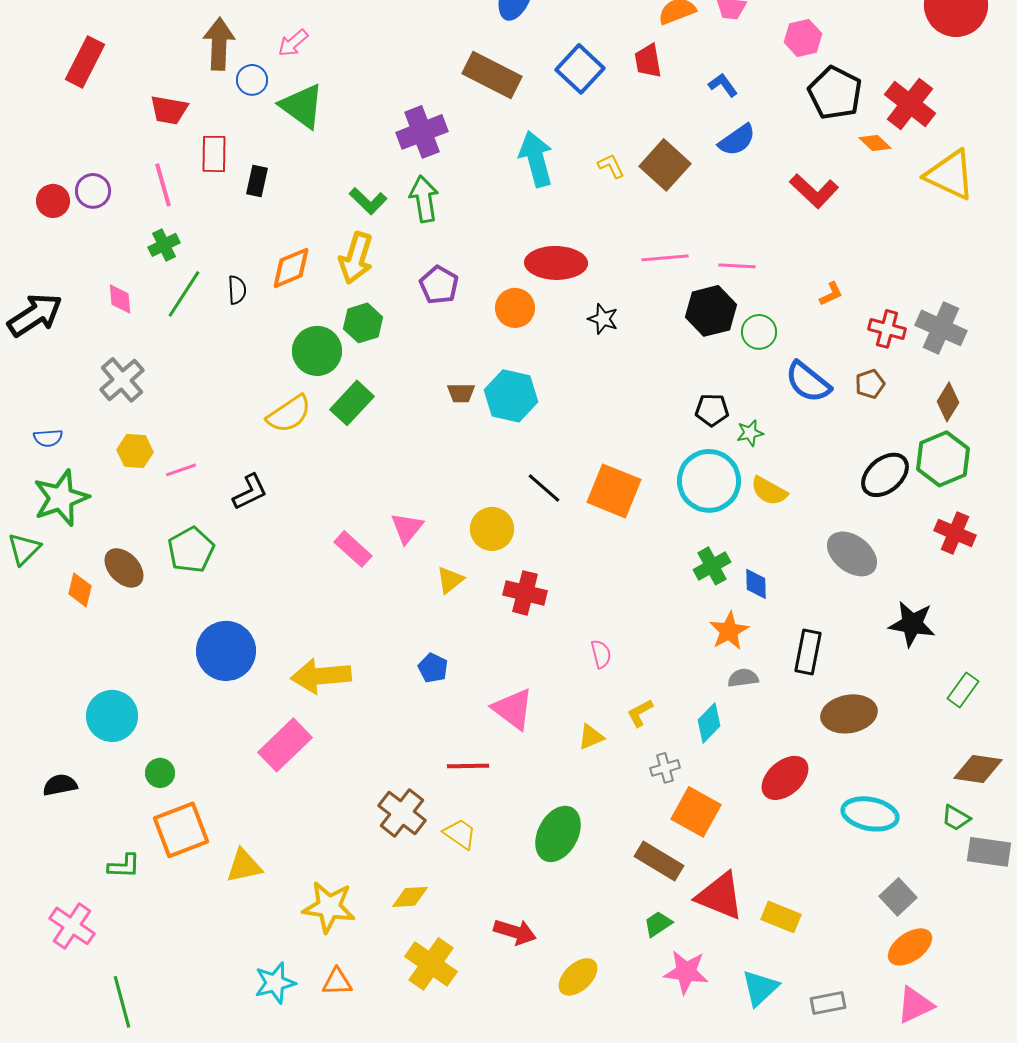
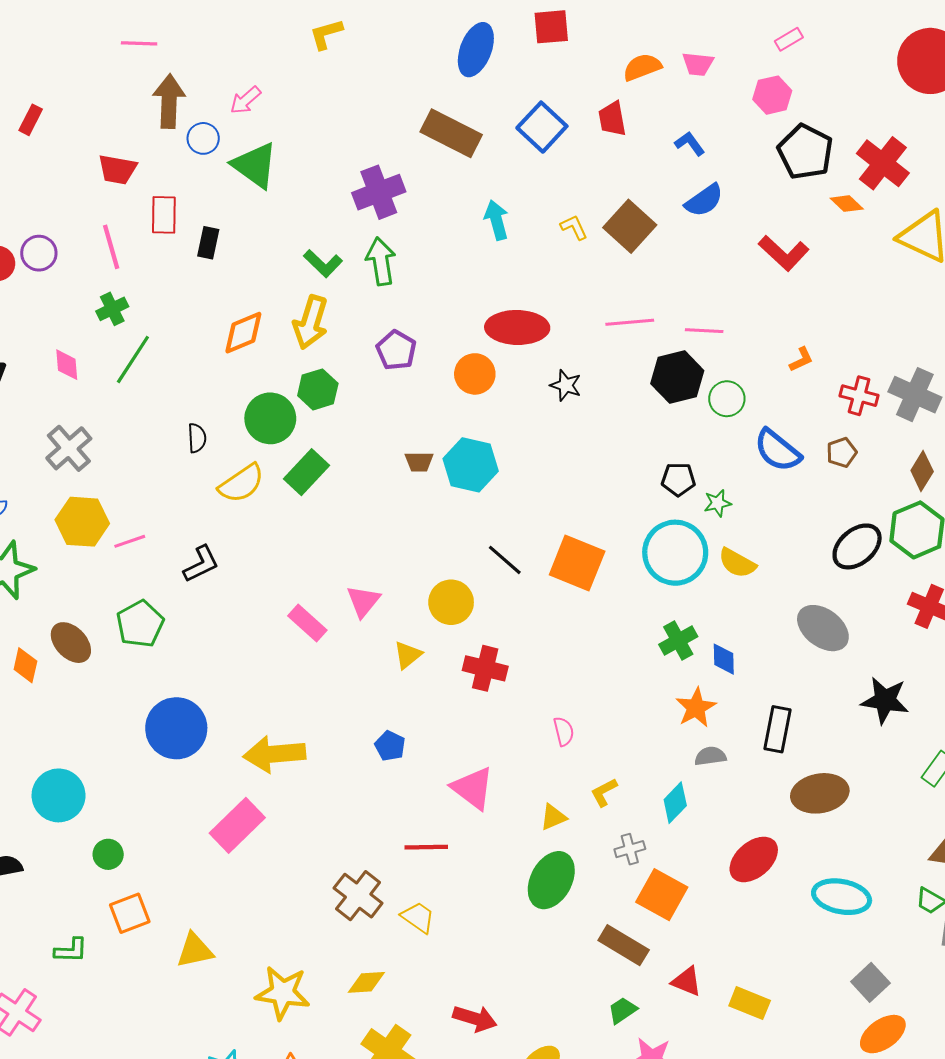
red rectangle: (85, 62) -> (31, 120), size x0.6
cyan arrow: (536, 159) -> (497, 220), size x0.7
black semicircle: (237, 290) -> (197, 438), moved
yellow hexagon: (135, 451) -> (82, 522), size x1.4
orange square: (181, 830) -> (130, 913), size x0.7
green ellipse: (558, 834) -> (551, 880), moved
red triangle: (720, 896) -> (687, 981), size x0.6

